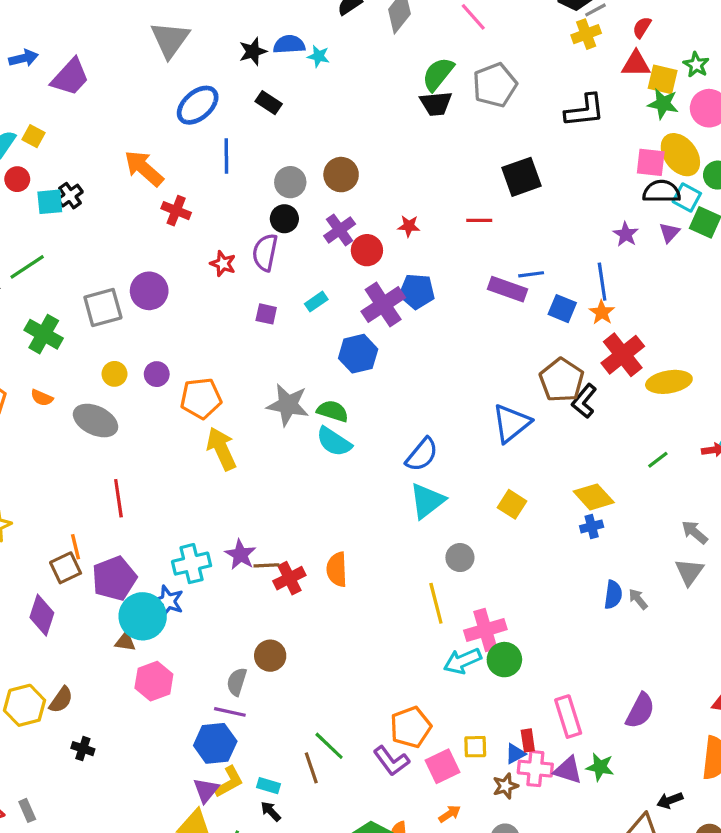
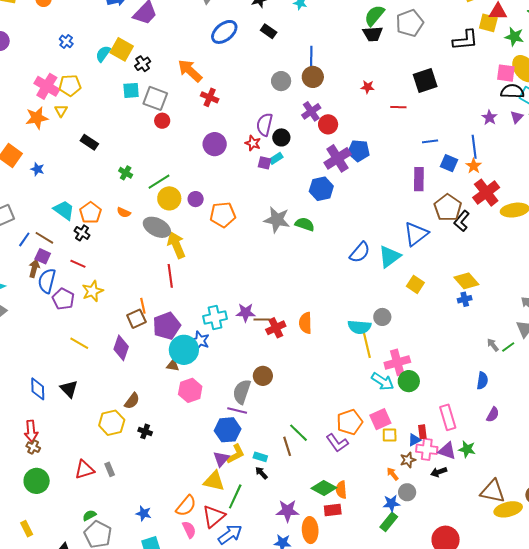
yellow square: (663, 79) -> (488, 23), moved
yellow square: (34, 136) -> (122, 49), size x1.6
blue line: (226, 156) -> (311, 57), moved
red circle: (17, 179) -> (162, 121), moved
black cross: (70, 196) -> (143, 64), moved
black circle: (284, 219) -> (281, 137), moved
red star: (409, 226) -> (368, 87), moved
red star: (223, 264) -> (253, 143), moved
green line: (27, 267) -> (159, 182), moved
purple rectangle: (507, 289) -> (419, 179), moved, turned 70
purple circle: (149, 291) -> (215, 144), moved
cyan rectangle: (316, 302) -> (276, 158), moved
gray square: (103, 307) -> (155, 98), moved, turned 35
green cross: (44, 334) -> (126, 173), size x0.6
yellow circle: (115, 374) -> (169, 198), size x1.5
cyan semicircle: (334, 442) -> (359, 327), moved, turned -30
yellow arrow: (221, 449) -> (176, 245), moved
green line: (658, 460) -> (508, 347), moved
cyan triangle: (427, 501) -> (390, 257), moved
purple star: (240, 555) -> (246, 313), turned -30
blue semicircle: (613, 595) -> (482, 381), moved
cyan arrow: (462, 661) -> (383, 381), turned -125
gray semicircle: (237, 682) -> (242, 392), size x1.4
yellow hexagon: (25, 705) -> (112, 423), moved
purple semicircle: (640, 711) -> (493, 415), size x0.7
pink square: (442, 766) -> (380, 419), moved
black arrow: (670, 800) -> (439, 472), moved
orange arrow: (450, 814) -> (393, 474), moved, turned -96

